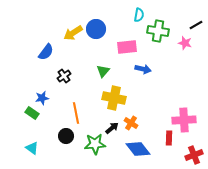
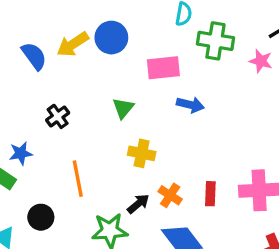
blue semicircle: (46, 52) -> (34, 56), moved, turned -72
yellow cross: (114, 98) -> (142, 153), size x0.7
black circle: (66, 136) -> (41, 217), moved
red rectangle: (169, 138) -> (210, 194), moved

